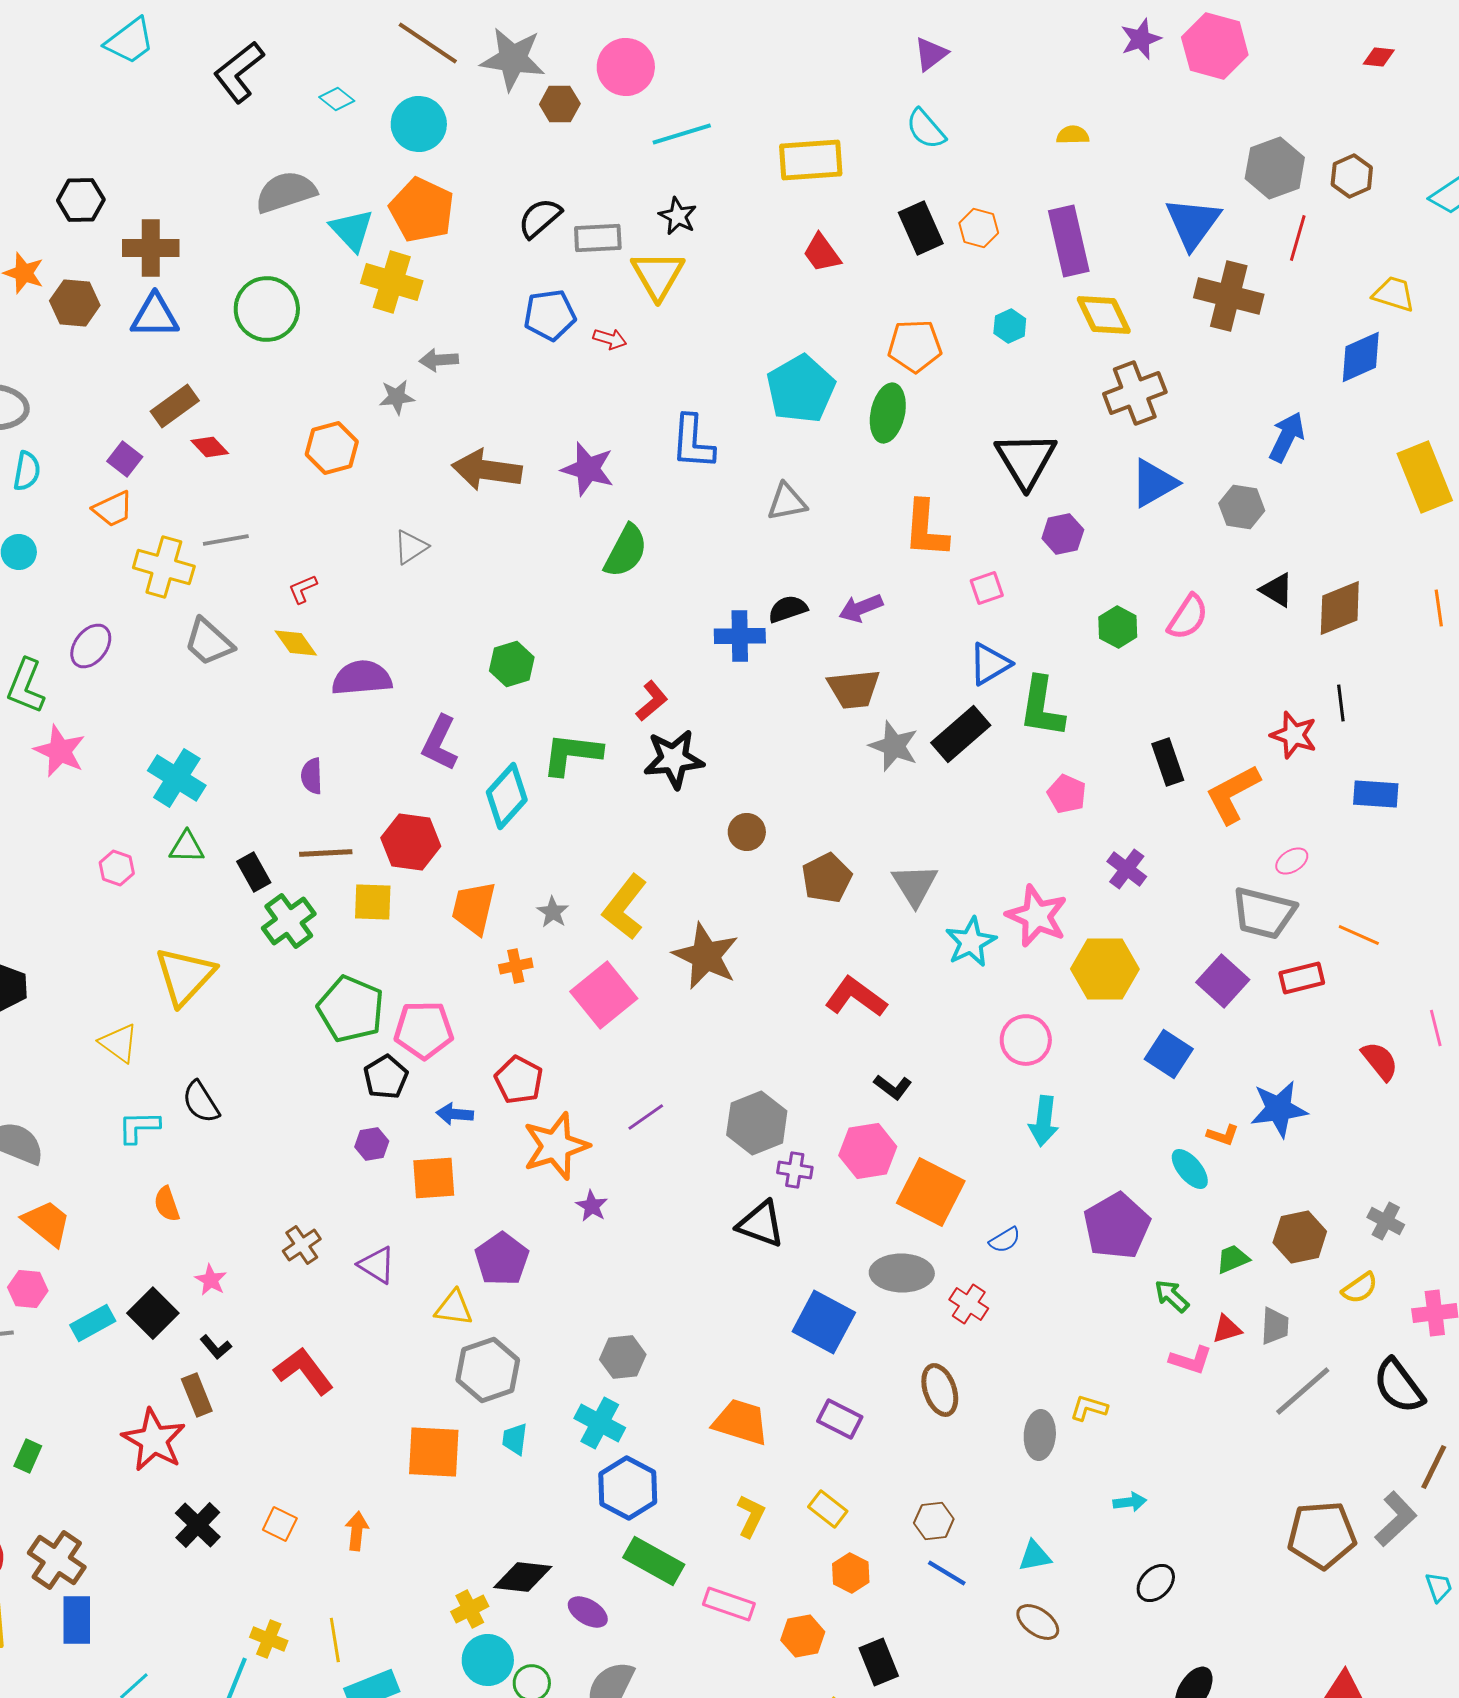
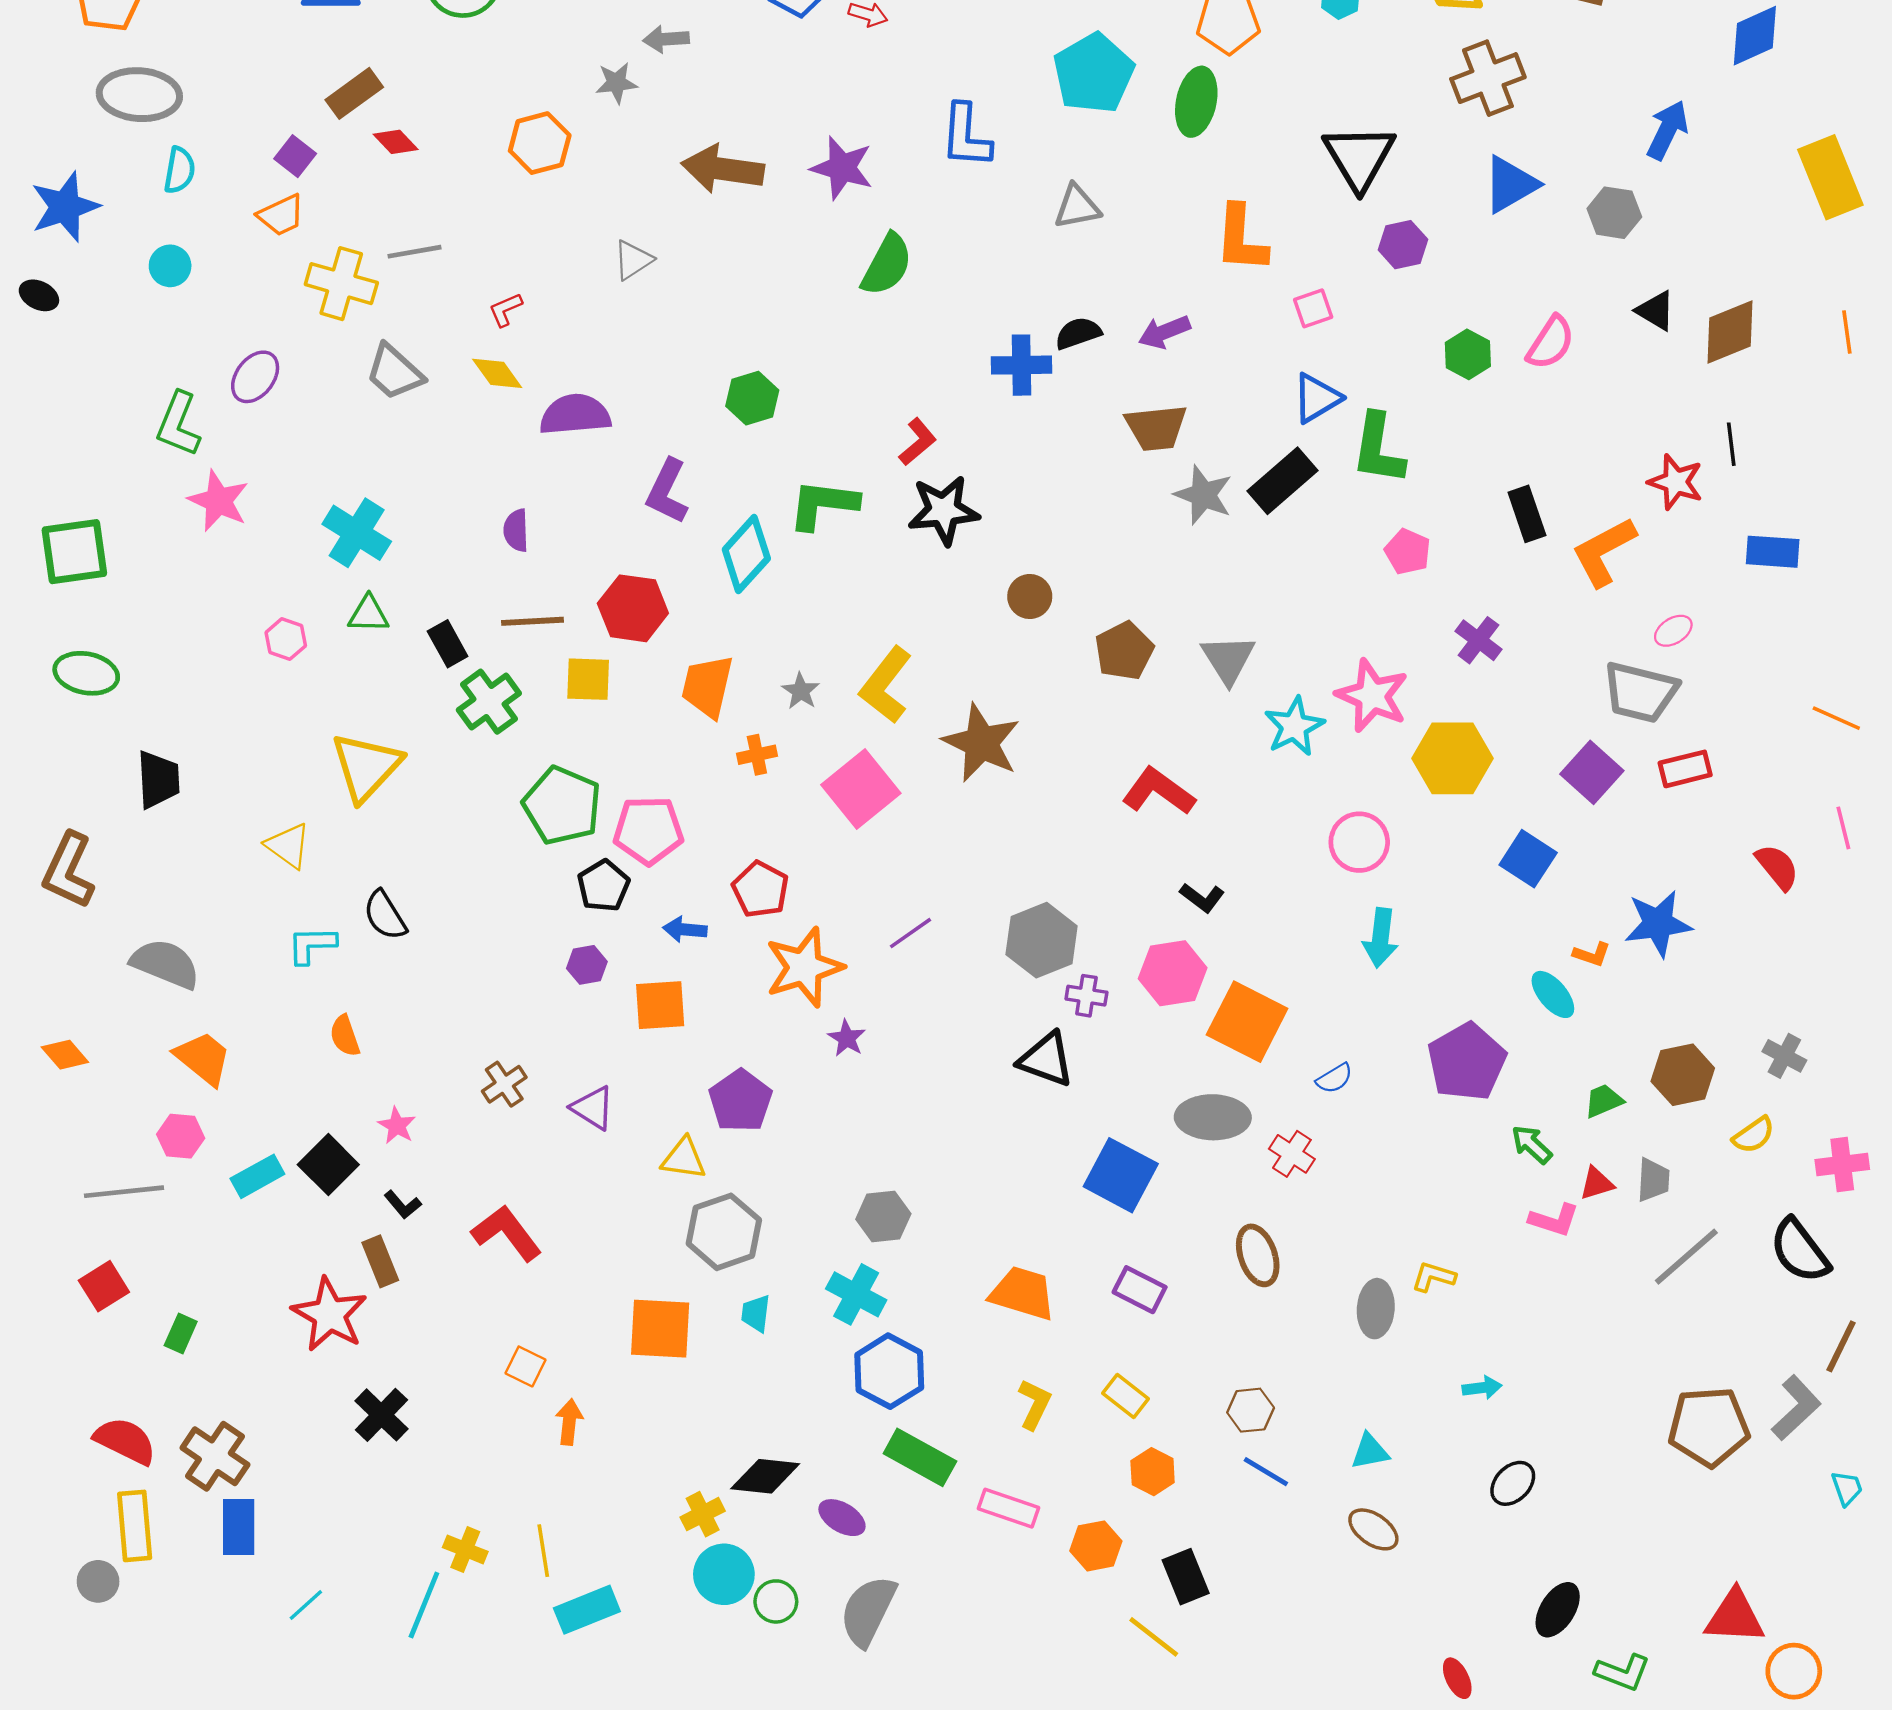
orange line: (1359, 935) -> (1836, 718), moved
orange square: (280, 1524) -> (526, 1366), moved

